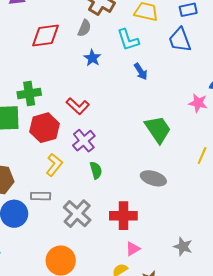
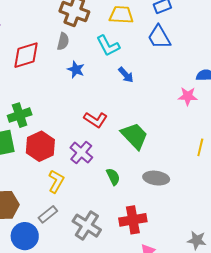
red L-shape: (78, 106) -> (96, 120), moved
green trapezoid: (158, 129) -> (134, 136), moved
green semicircle: (96, 170) -> (113, 177), moved
gray rectangle: (41, 196) -> (48, 214), turned -30

